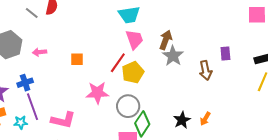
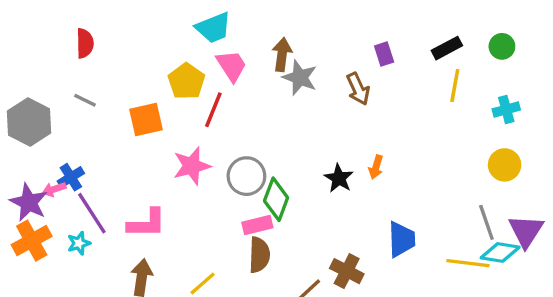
gray line: (32, 13) -> (85, 100), moved
pink arrow: (40, 52) -> (54, 189), moved
orange square: (77, 59) -> (146, 120), size x1.5
yellow pentagon: (133, 72) -> (186, 81), moved

